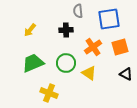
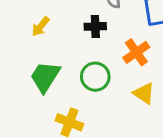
green trapezoid: (33, 63) -> (45, 77), turned -35
yellow triangle: (89, 73) -> (144, 93), moved

